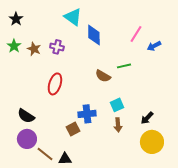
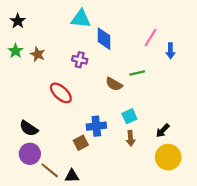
cyan triangle: (73, 17) -> (81, 19), turned -30
blue arrow: (154, 46) -> (170, 51), turned -64
purple cross: (57, 47) -> (80, 60), moved
red ellipse: (55, 84) -> (61, 93), turned -65

